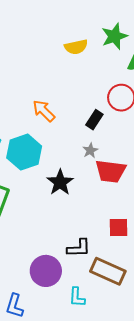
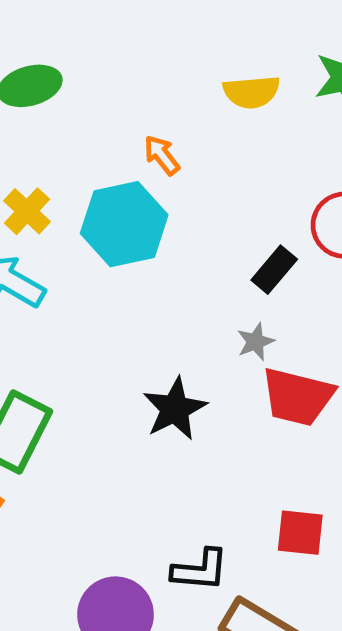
orange arrow: (44, 111) -> (162, 155), moved, size x0.7
cyan hexagon: (24, 152) -> (124, 224), moved

